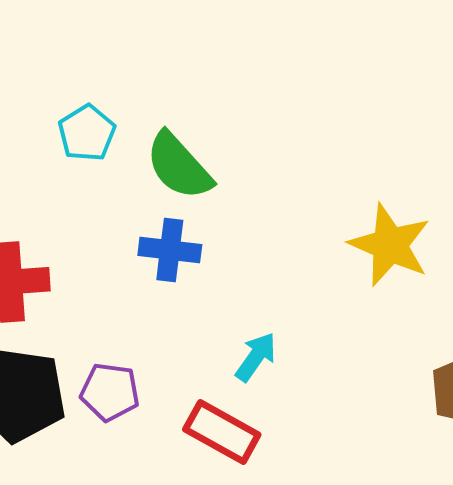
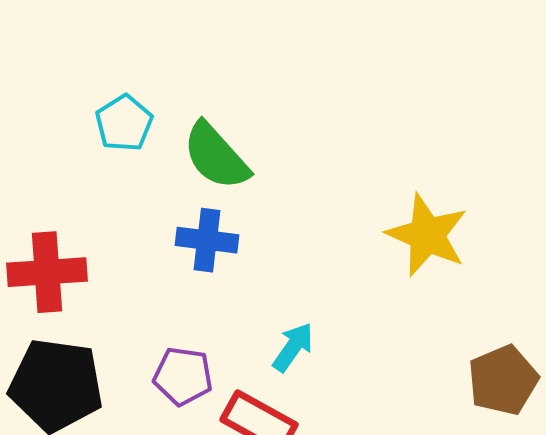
purple pentagon: (110, 392) -> (183, 376), moved

